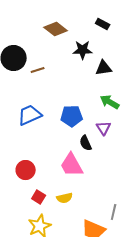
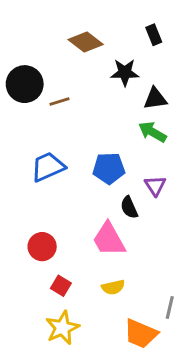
black rectangle: (103, 24) -> (154, 35), turned 40
green arrow: (110, 102) -> (152, 132), moved
yellow semicircle: (65, 198) -> (113, 287), moved

